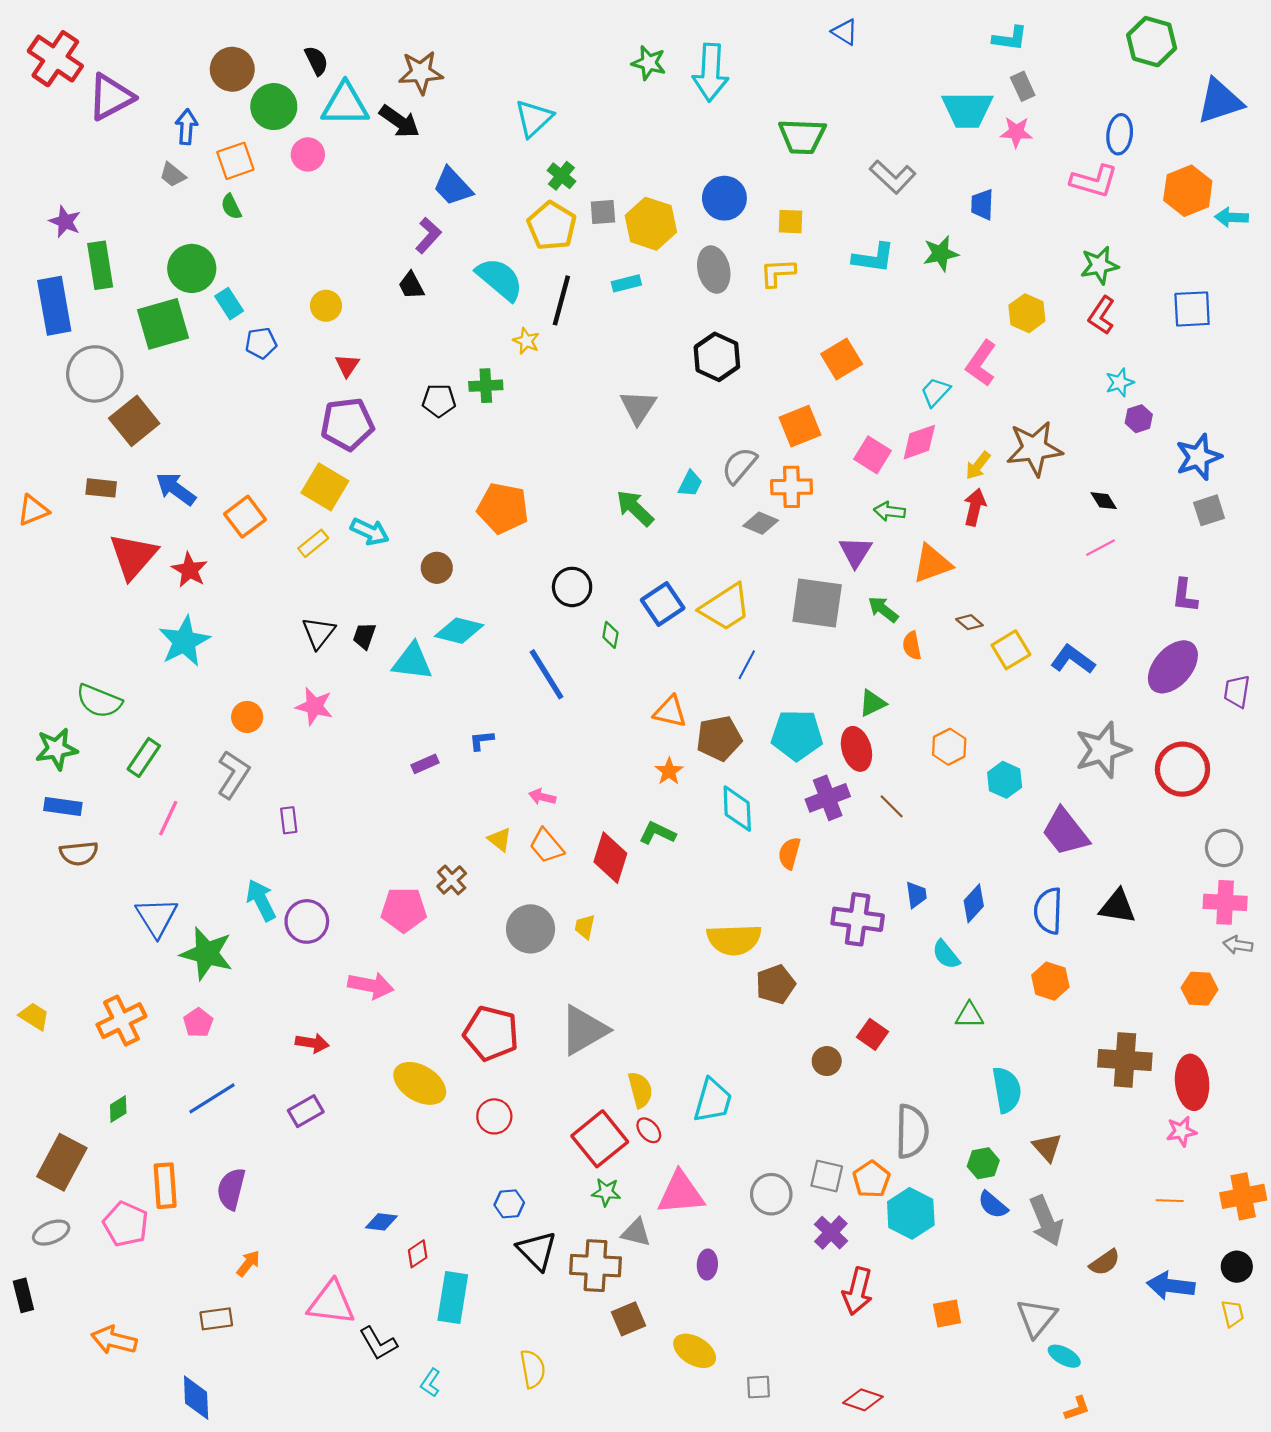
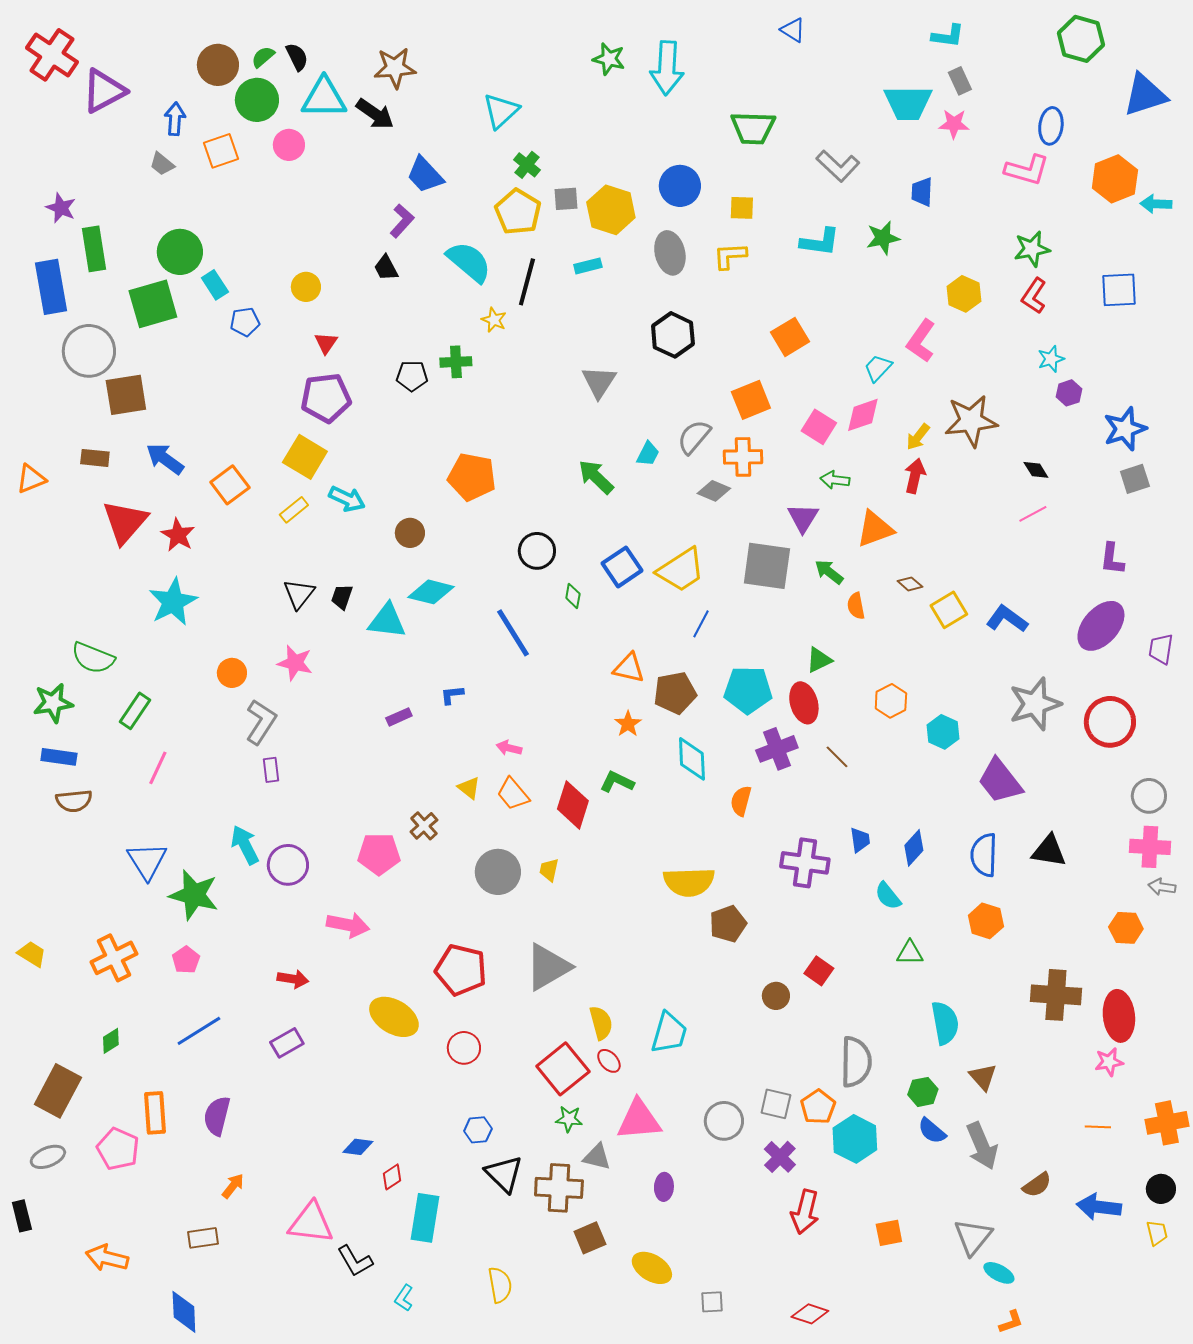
green semicircle: (231, 207) -> (263, 57), moved, turned 75
brown square: (134, 421) -> (126, 395), turned 30
gray L-shape: (233, 774) -> (261, 722), moved

